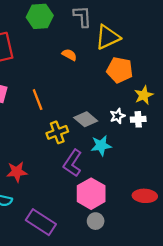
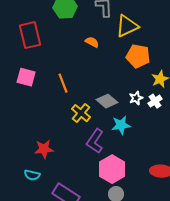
white cross: (138, 119) -> (155, 101), turned -32
yellow cross: (57, 132) -> (81, 113), turned -30

